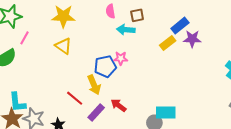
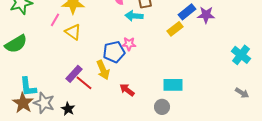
pink line: (25, 38) -> (55, 20), moved
purple star: (192, 39) -> (206, 15), moved
purple rectangle: (96, 112) -> (74, 74), moved
cyan rectangle: (166, 112) -> (173, 85), moved

